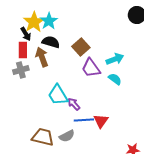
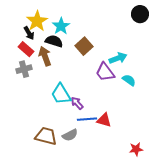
cyan star: (49, 21) -> (61, 26), moved
red rectangle: (23, 50) -> (26, 49), turned -49
purple trapezoid: (91, 68) -> (105, 72), moved
cyan semicircle: (115, 79) -> (129, 80), moved
red triangle: (101, 121) -> (104, 120), turned -49

